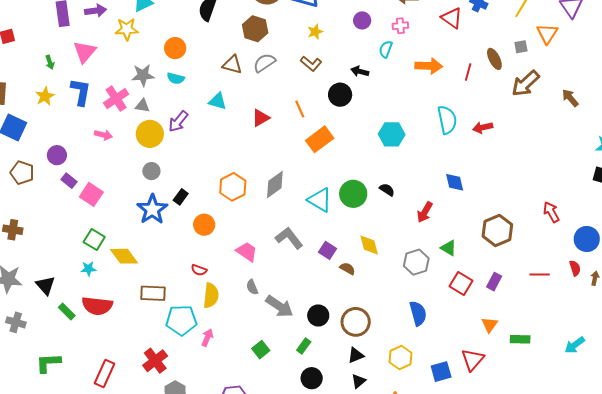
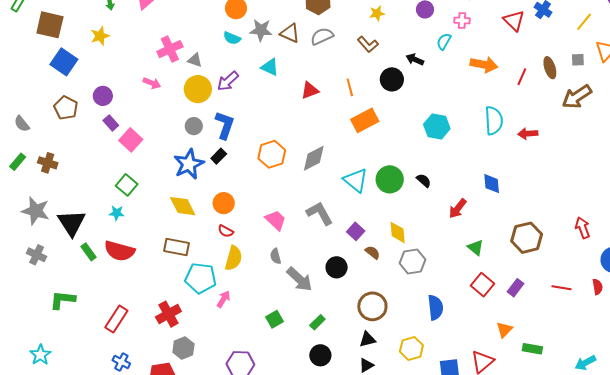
gray star: (143, 75) -> (261, 30), moved
blue L-shape: (81, 92) -> (225, 125), moved
orange circle: (204, 225) -> (224, 203), moved
yellow diamond: (124, 256) -> (183, 206), moved
gray hexagon: (416, 262) -> (413, 261), moved
black triangle: (46, 285) -> (72, 223), size x1.4
black circle: (318, 315) -> (337, 267), moved

